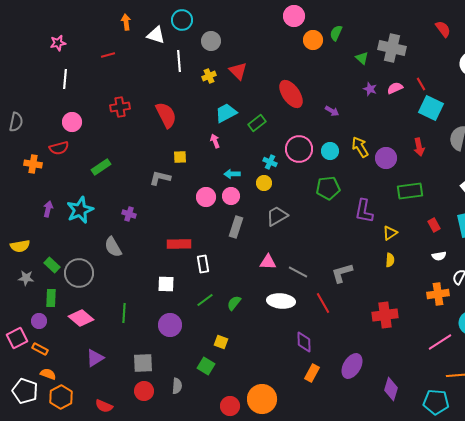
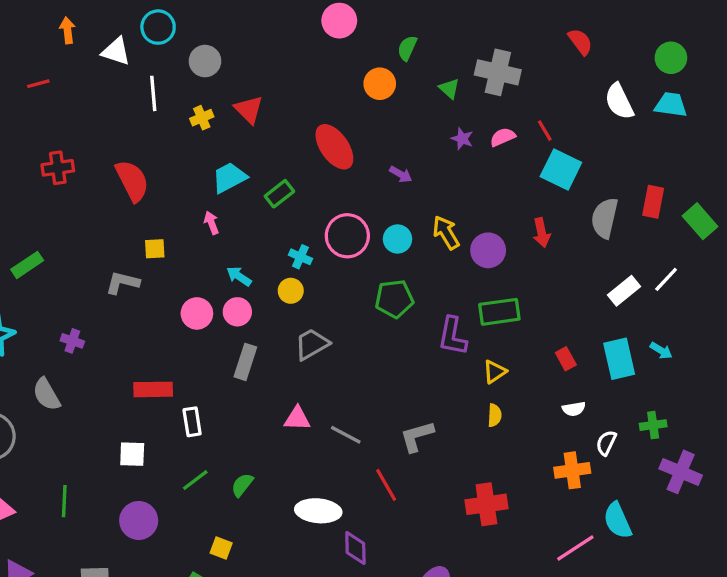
orange circle: (313, 40) -> (380, 84), moved
cyan arrow: (232, 174) -> (239, 276), turned 35
green rectangle: (410, 191) -> (499, 312), moved
white ellipse: (281, 301) -> (318, 511), moved

